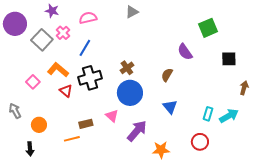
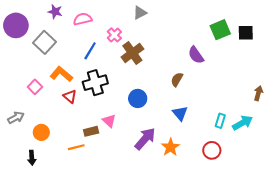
pink semicircle: (88, 18) -> (83, 19), moved
pink cross: (63, 33) -> (114, 35), moved
black square: (229, 59) -> (246, 33), moved
brown cross: (127, 68) -> (132, 53), moved, size x1.5
blue circle: (130, 93) -> (138, 98), size x0.7
gray arrow: (15, 111) -> (16, 118), turned 91
pink triangle: (112, 116) -> (109, 121), moved
orange star: (161, 150) -> (171, 147), moved, turned -30

